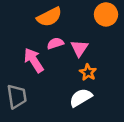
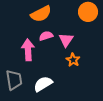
pink arrow: (34, 60) -> (28, 50), turned 30
white semicircle: (81, 98) -> (43, 84), moved

